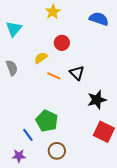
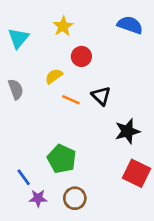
yellow star: (53, 12) -> (63, 26), moved
blue line: (28, 135) -> (24, 177), moved
purple star: (19, 156) -> (38, 198), moved

